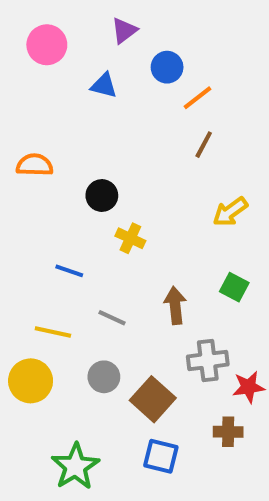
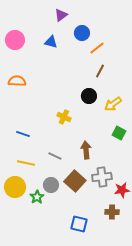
pink circle: (47, 45) -> (15, 40), moved
black circle: (102, 196) -> (89, 96), moved
blue line: (69, 271) -> (23, 134), moved
green square: (234, 287) -> (119, 133), moved
brown square: (153, 399) -> (75, 181), moved
green star: (75, 466) -> (37, 197), moved, size x0.6

